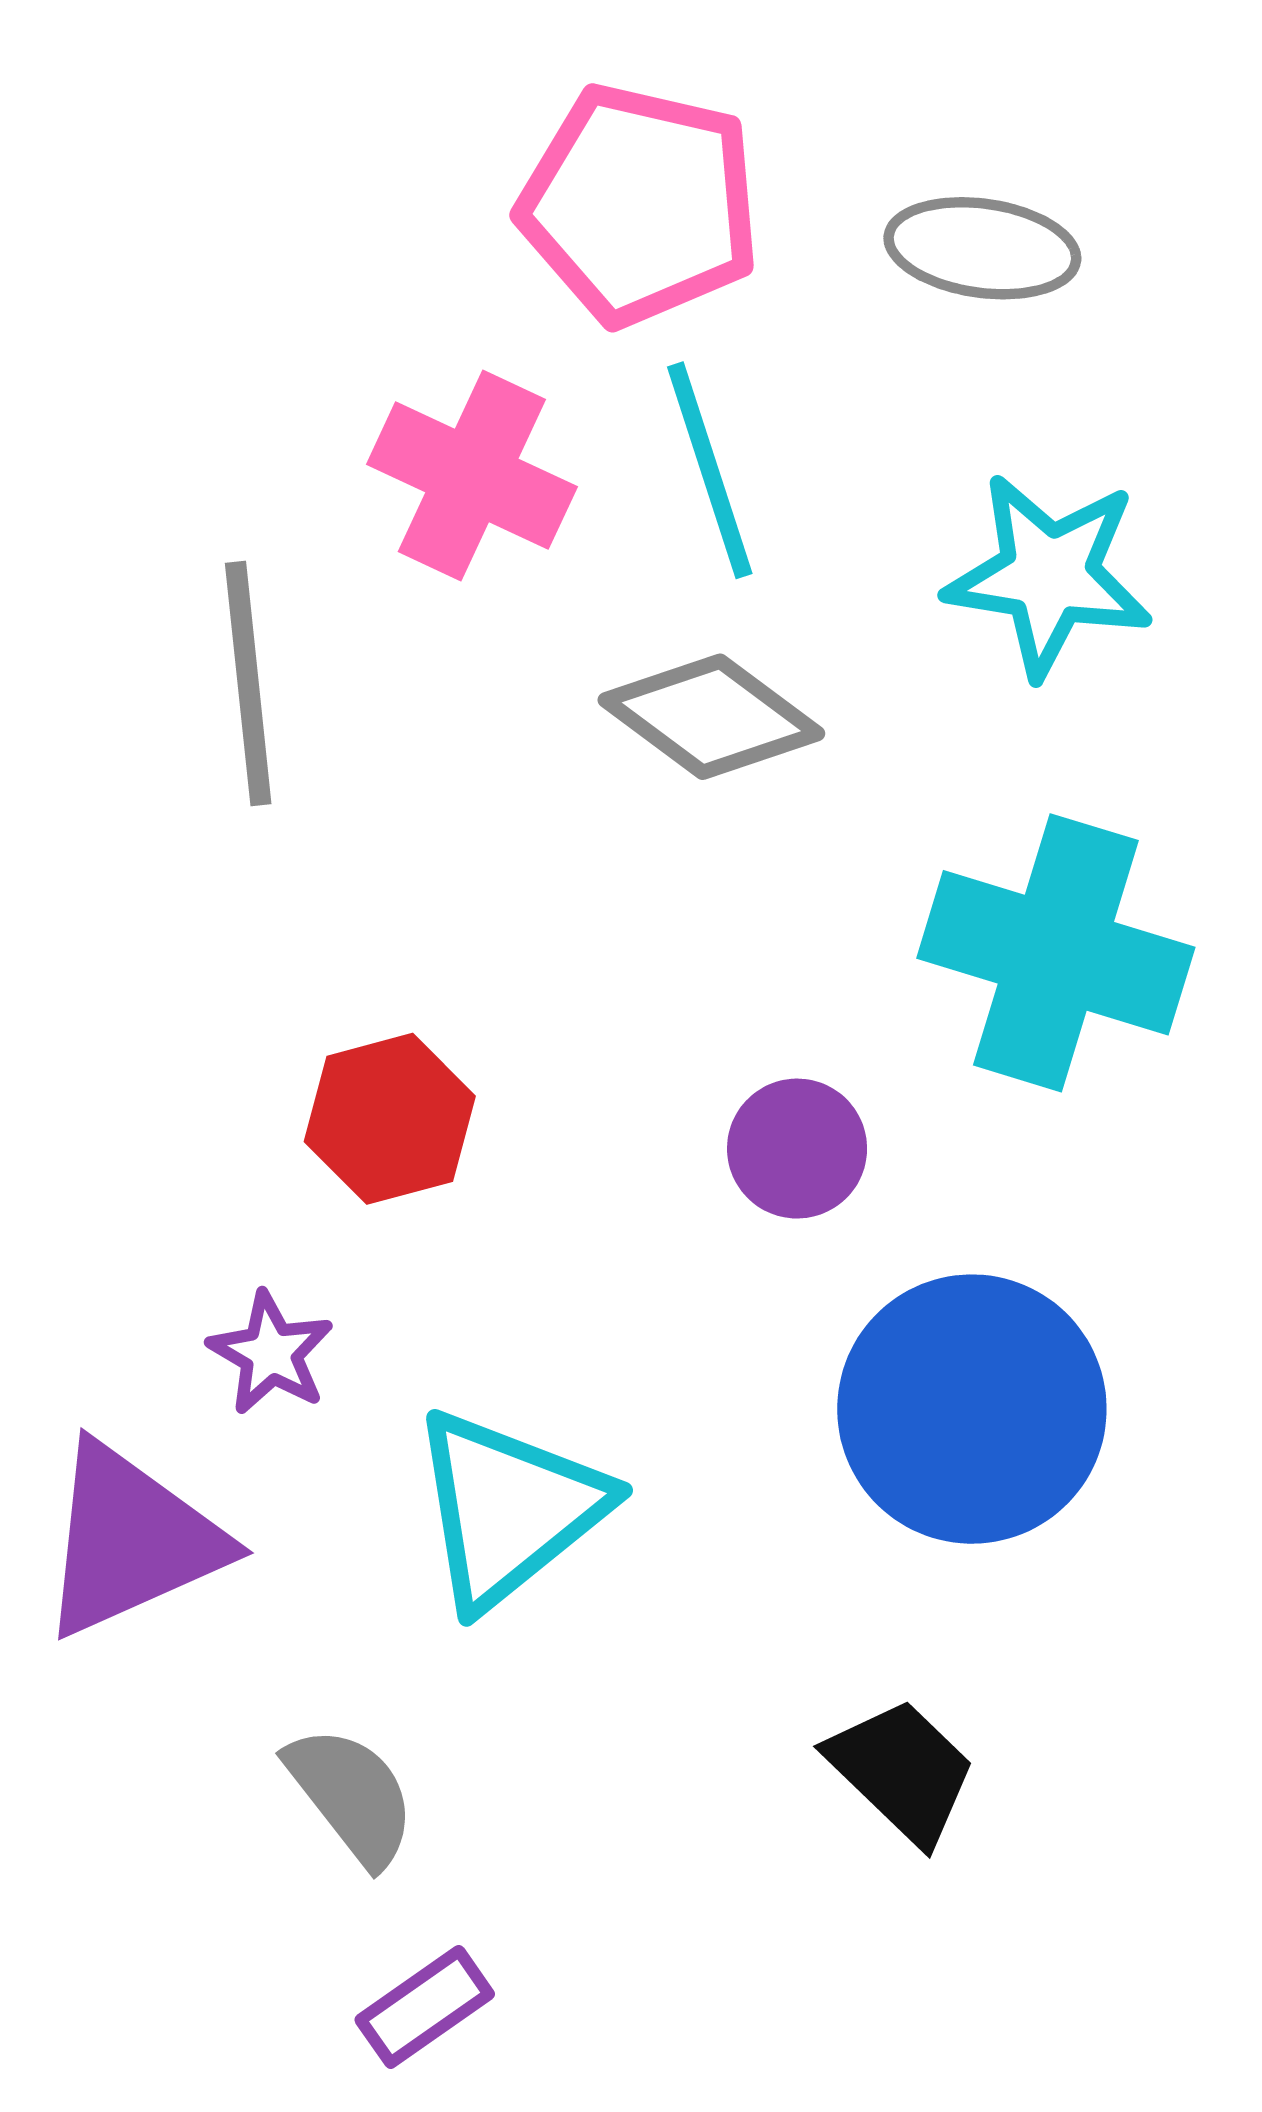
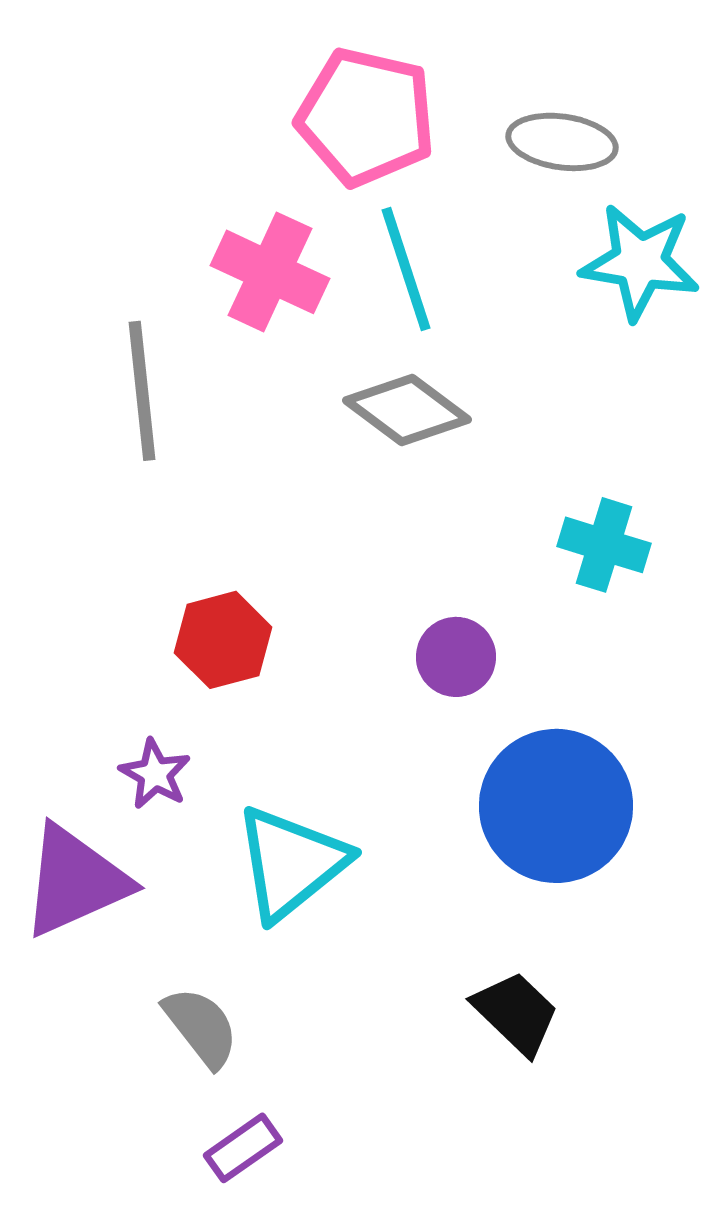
cyan star: (1049, 575) -> (640, 262), moved
cyan cross: (1056, 953) -> (604, 545), size x0.6

